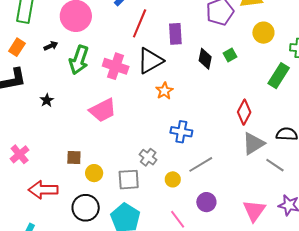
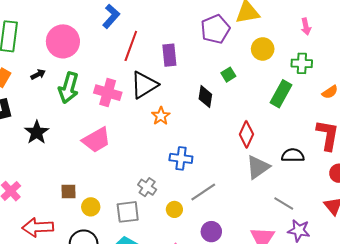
black diamond: (205, 59) -> (205, 97), moved
black star: (47, 100) -> (37, 132), size x1.6
gray line: (275, 165) -> (284, 203), moved

